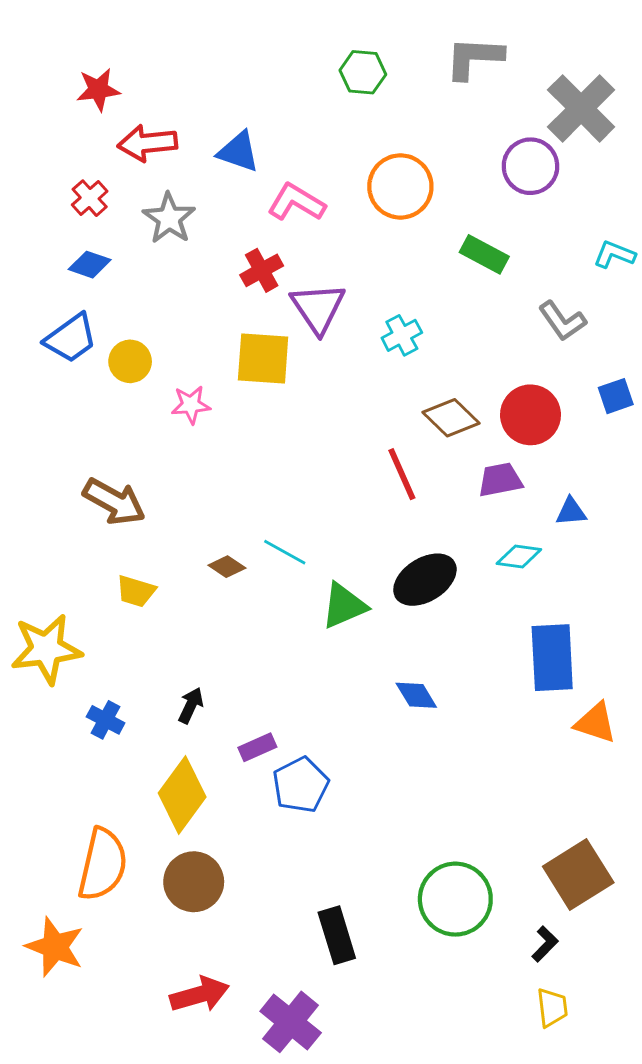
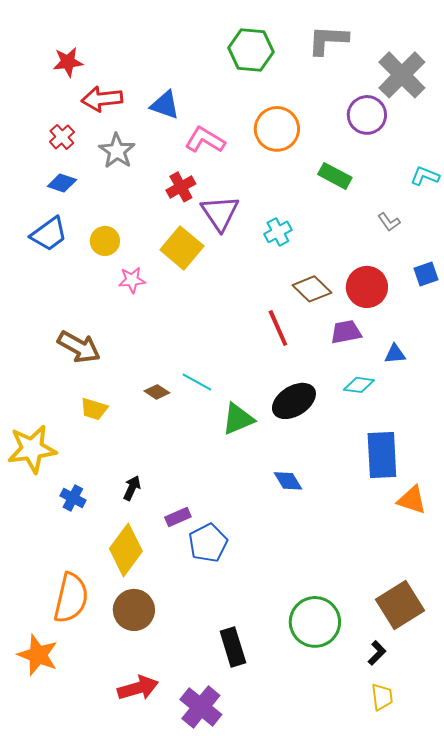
green hexagon: (363, 72) -> (251, 50), size x1.4
gray L-shape: (562, 321) -> (389, 222), size x0.7
yellow square: (263, 358) -> (182, 248), turned 36
yellow circle: (130, 361) -> (105, 241), moved

